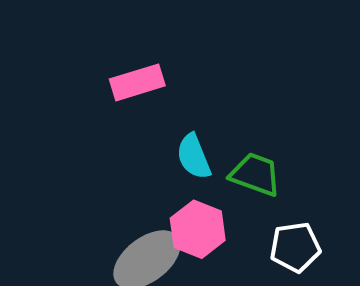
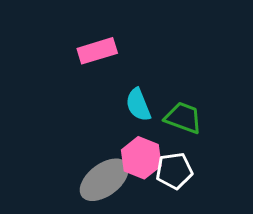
white pentagon: (295, 247) -> (174, 171), moved

